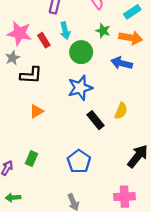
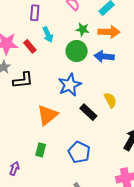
green circle: (81, 52) -> (77, 51), moved
orange triangle: (36, 111) -> (47, 115), moved, size x1.6
yellow semicircle: (121, 111) -> (110, 100), turned -42
green rectangle: (31, 159) -> (41, 150), moved

